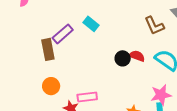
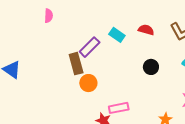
red semicircle: (137, 56) -> (146, 30), moved
orange circle: (51, 86) -> (88, 83), moved

